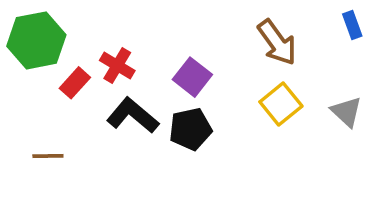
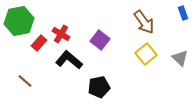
black pentagon: (190, 129) -> (99, 87), moved
brown line: (48, 156) -> (25, 81), turned 42

